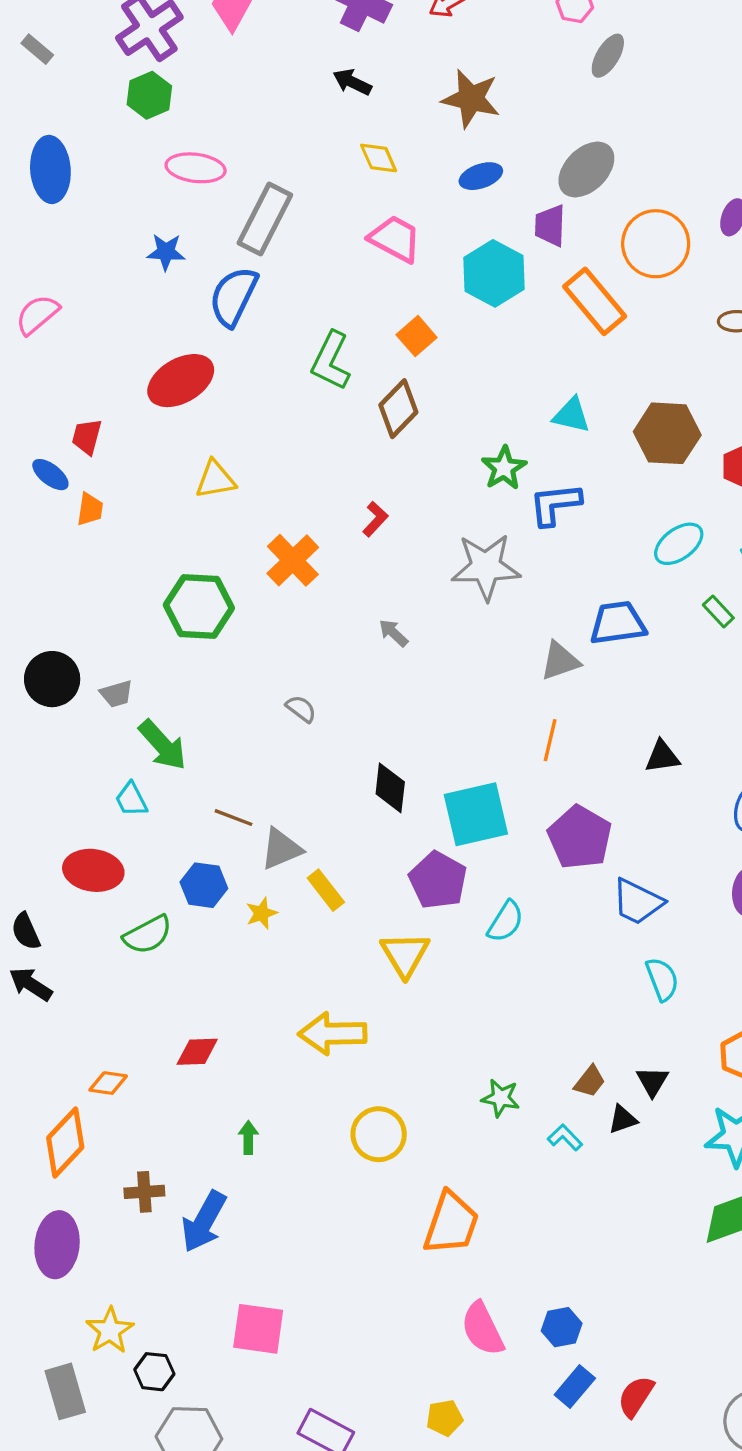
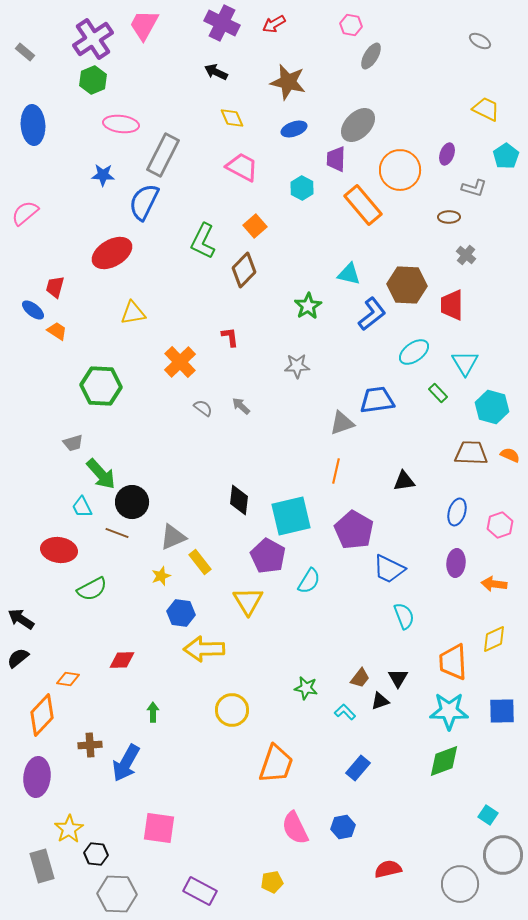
cyan hexagon: (494, 273) -> (302, 188), size x0.6
blue L-shape: (555, 504) -> (372, 314), moved, turned 148
orange trapezoid: (90, 509) -> (57, 331), turned -65
red L-shape: (375, 519) -> (230, 337), turned -50
gray star: (486, 567) -> (297, 366), size x0.6
green hexagon: (199, 607) -> (101, 386), moved
black circle: (52, 679) -> (132, 502), moved
gray semicircle: (301, 709) -> (203, 408), moved
brown line: (233, 818) -> (117, 533), moved
blue hexagon: (204, 885) -> (181, 613), moved
black semicircle: (26, 931) -> (18, 658), moved, turned 75
blue rectangle: (575, 1387) -> (358, 768), moved
red semicircle: (636, 1396) -> (388, 869), turned 44

